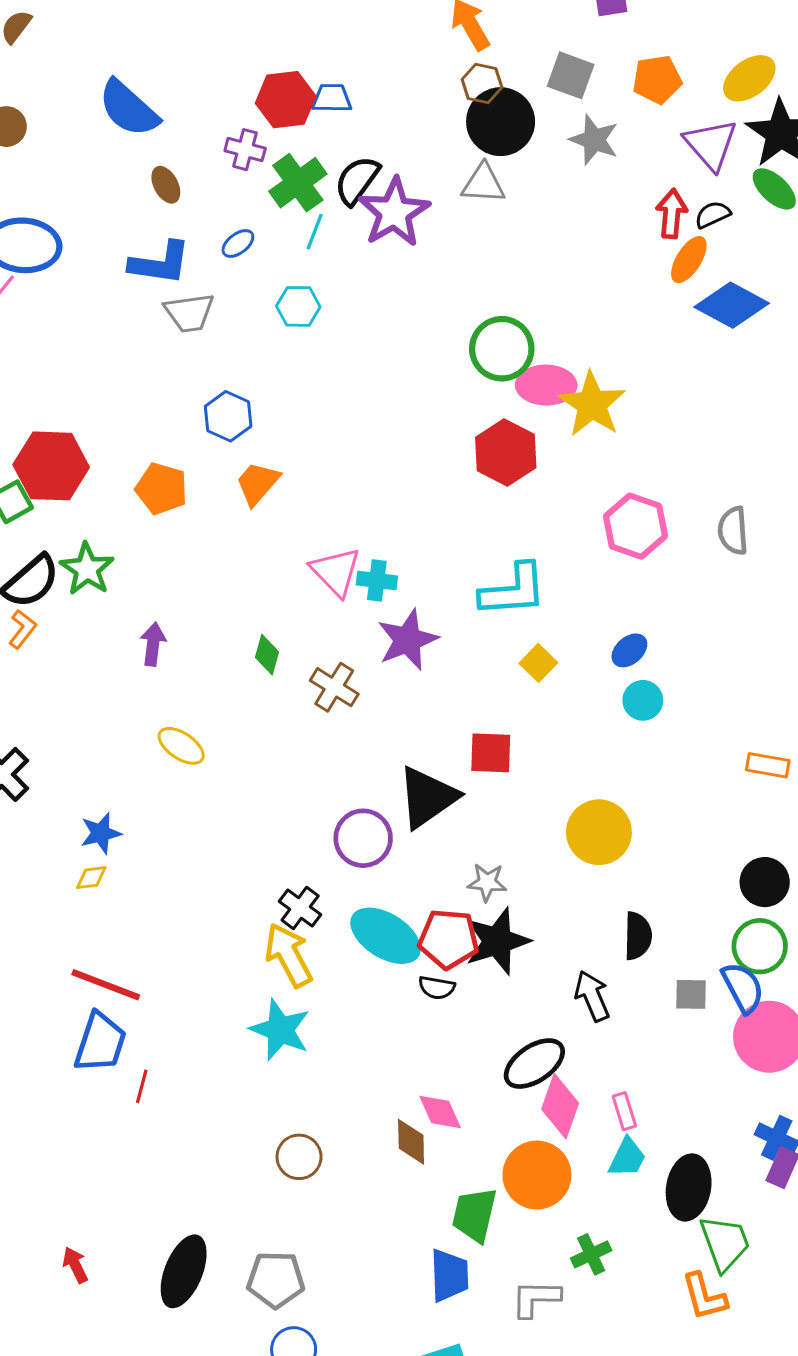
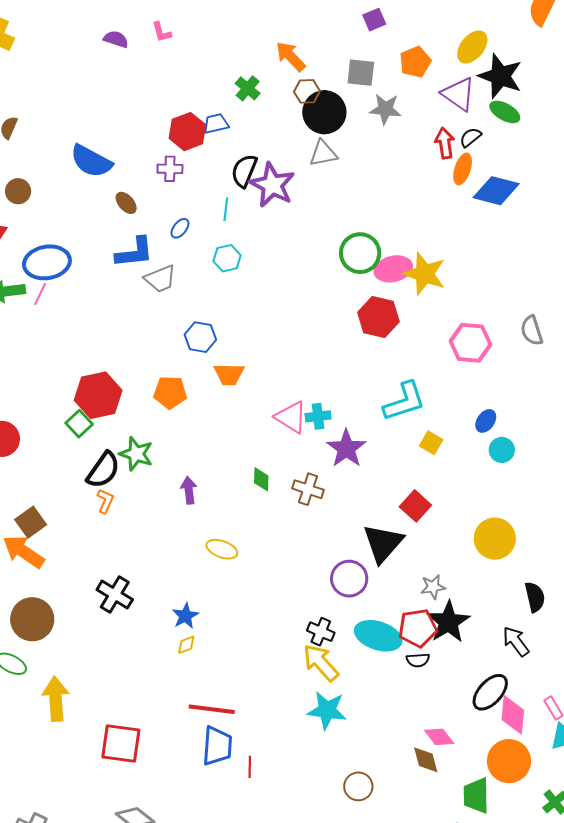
green cross: (298, 183) -> (248, 88), moved, size x0.7
orange trapezoid: (258, 483) -> (229, 374), turned -116
red square: (491, 753) -> (415, 506), turned -36

